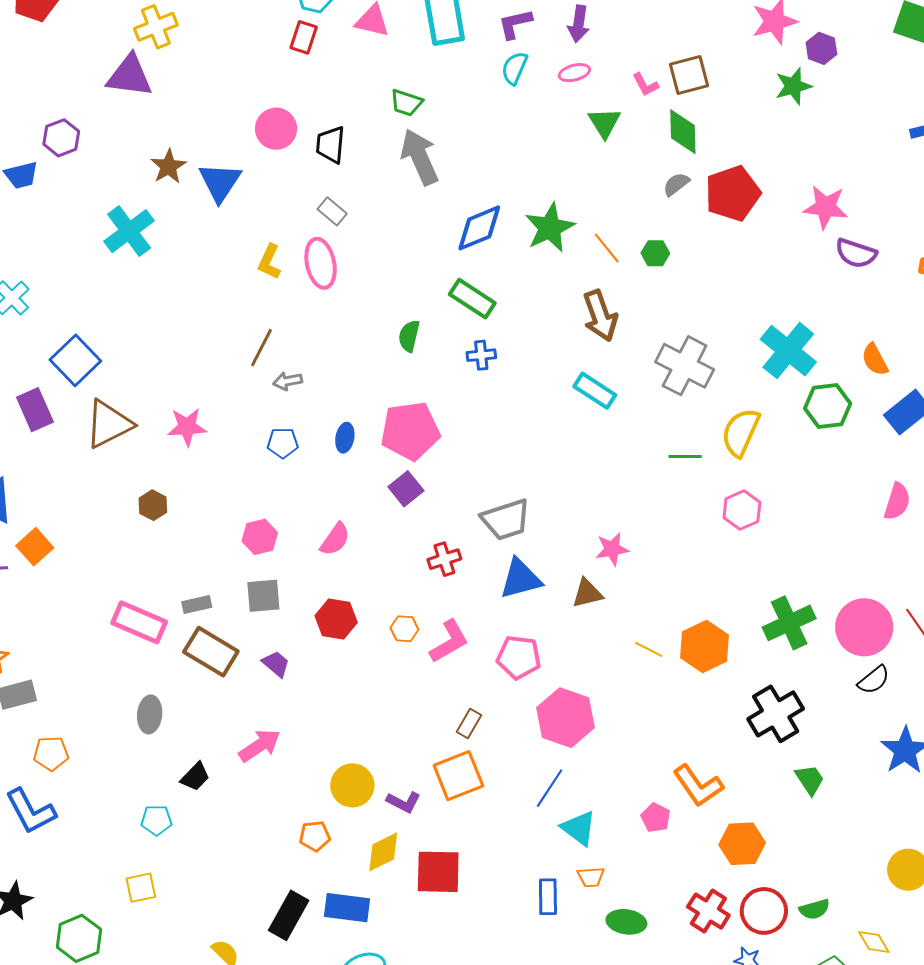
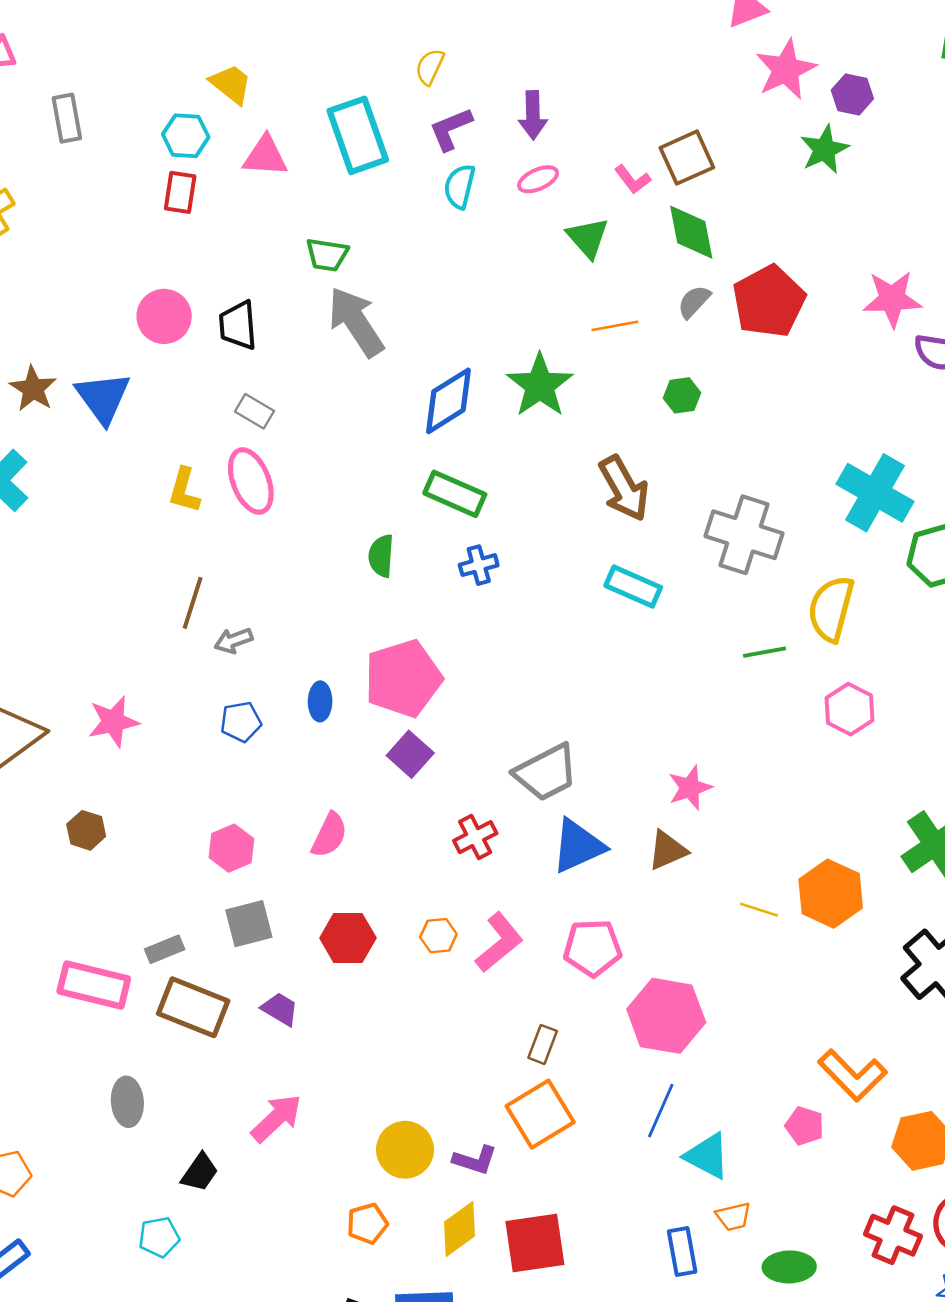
orange line: (607, 248) -> (615, 326), moved, turned -52

